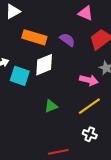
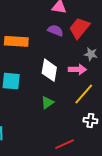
purple semicircle: (67, 40) -> (55, 30), moved
white diamond: (44, 65) -> (49, 70), moved, turned -45

